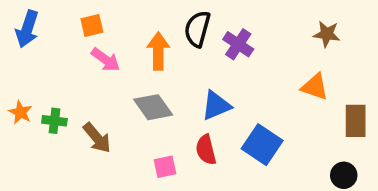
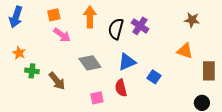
black semicircle: (197, 29) -> (116, 29), moved
orange arrow: (158, 51) -> (90, 17), moved
orange star: (20, 112) -> (19, 53), moved
blue square: (262, 145) -> (154, 77), moved, size x0.6

